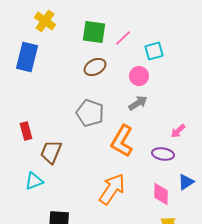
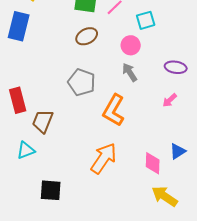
gray arrow: (138, 103) -> (130, 72), turned -90
red rectangle: (26, 131) -> (18, 100), size x1.4
purple ellipse: (163, 154) -> (176, 67), moved

